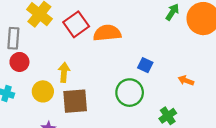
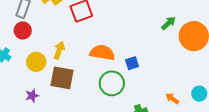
orange semicircle: (107, 33) -> (102, 53), moved
blue square: (145, 65) -> (132, 63), turned 32
orange arrow: (186, 80) -> (172, 99), moved

